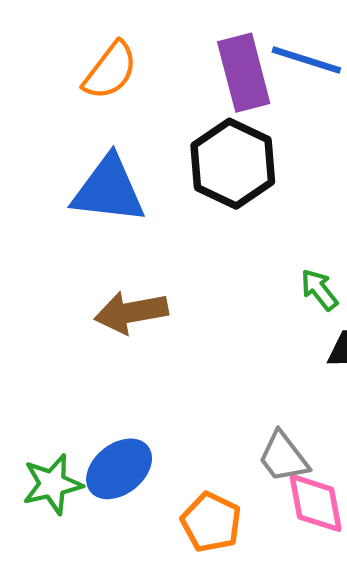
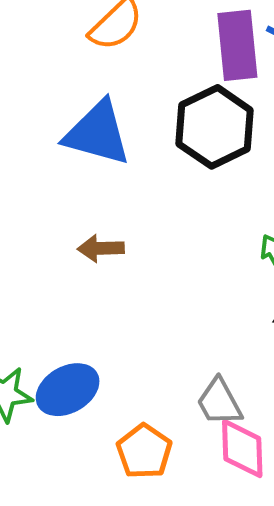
brown arrow: (131, 312) -> (101, 248), size x0.7

